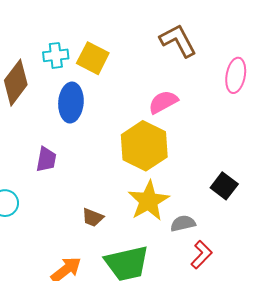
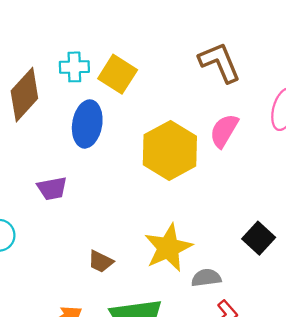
pink semicircle: (163, 102) -> (224, 131), moved, turned -36
yellow hexagon: (144, 146) -> (170, 150), moved
purple trapezoid: (46, 159) -> (52, 188), turned 64

